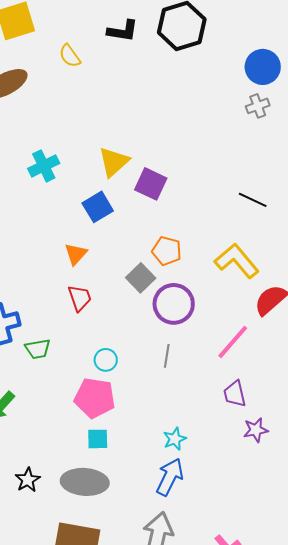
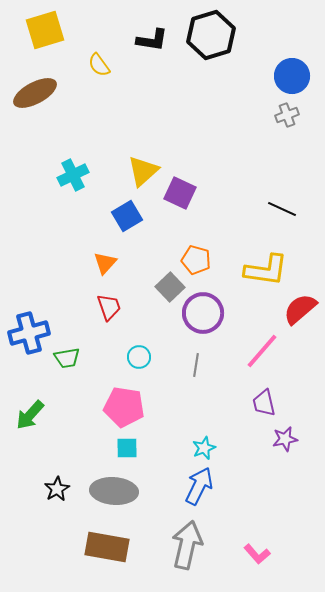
yellow L-shape: (237, 261) -> (266, 270), turned 138
cyan circle: (106, 360) -> (139, 357), moved

